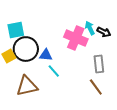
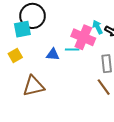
black circle: (26, 49) -> (33, 16), moved
cyan line: (54, 71) -> (72, 49), moved, turned -48

